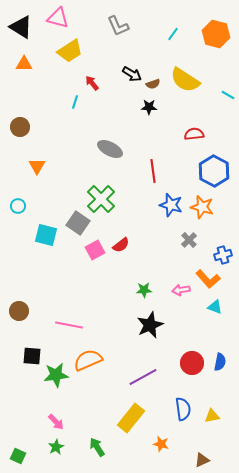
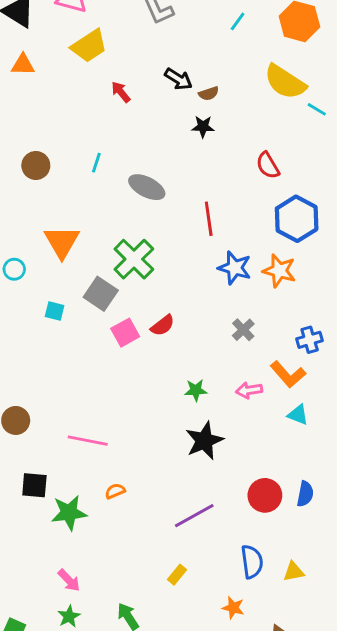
yellow semicircle: (185, 80) -> (285, 82), moved
cyan line: (75, 102) -> (96, 163), moved
brown circle: (20, 127) -> (36, 166), moved
red semicircle: (194, 134) -> (268, 166), turned -114
orange triangle: (37, 166) -> (62, 242), moved, size x1.5
cyan square: (46, 235) -> (55, 311), size x0.6
gray cross: (189, 240) -> (243, 330), moved
orange semicircle: (88, 360) -> (115, 491), size x0.5
yellow rectangle: (131, 418) -> (177, 575), size x0.5
orange star: (161, 444) -> (233, 608), moved

